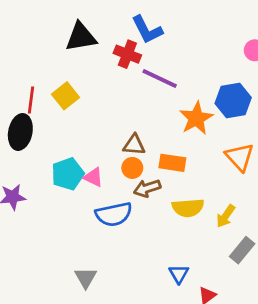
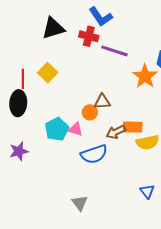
orange rectangle: (172, 163) -> (133, 127), moved
orange circle: (132, 168) -> (90, 112), moved

